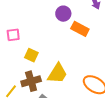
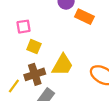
pink square: (13, 35) -> (24, 27), moved

